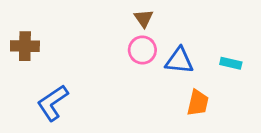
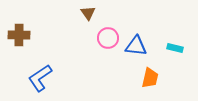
brown triangle: (144, 18) -> (88, 13), moved

